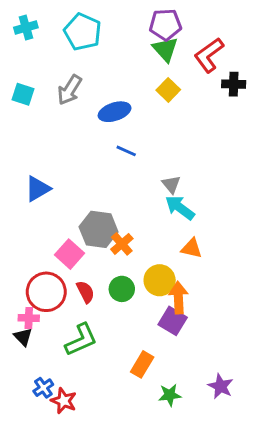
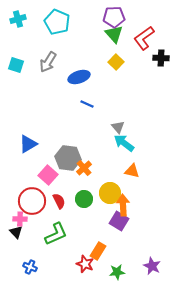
blue triangle: (38, 189) -> (28, 144), moved
blue cross: (43, 388) -> (30, 267), turned -32
red star: (64, 401) -> (85, 264), moved

